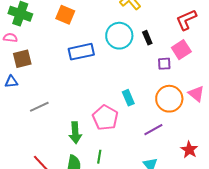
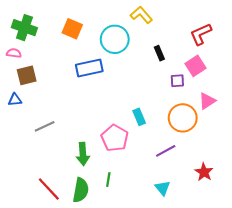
cyan circle: (119, 36) -> (115, 39), moved
pink triangle: (196, 94) -> (207, 101), moved, turned 48

